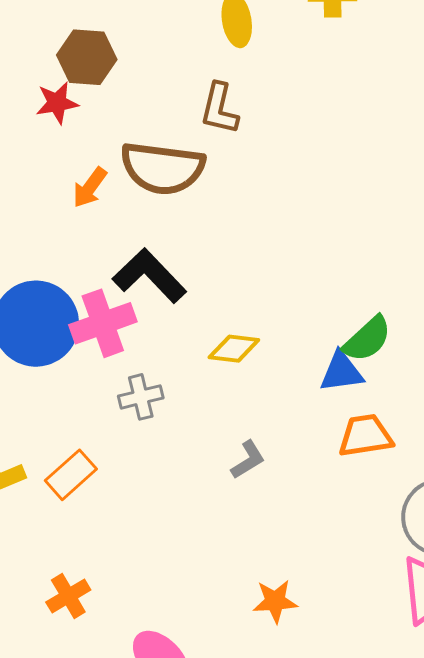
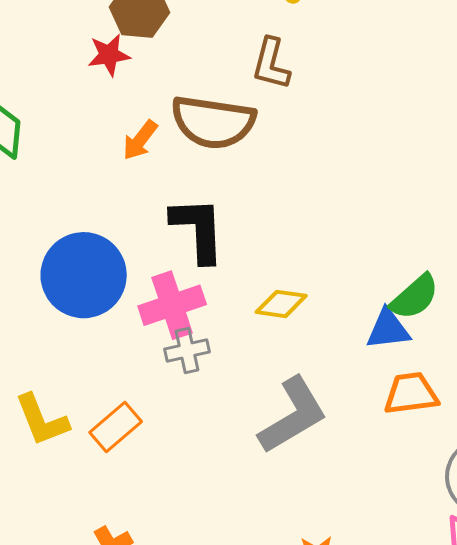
black L-shape: (149, 276) -> (198, 230), turned 40
pink cross: (103, 323) -> (172, 305), moved
gray L-shape: (248, 460) -> (293, 415), size x2.0

